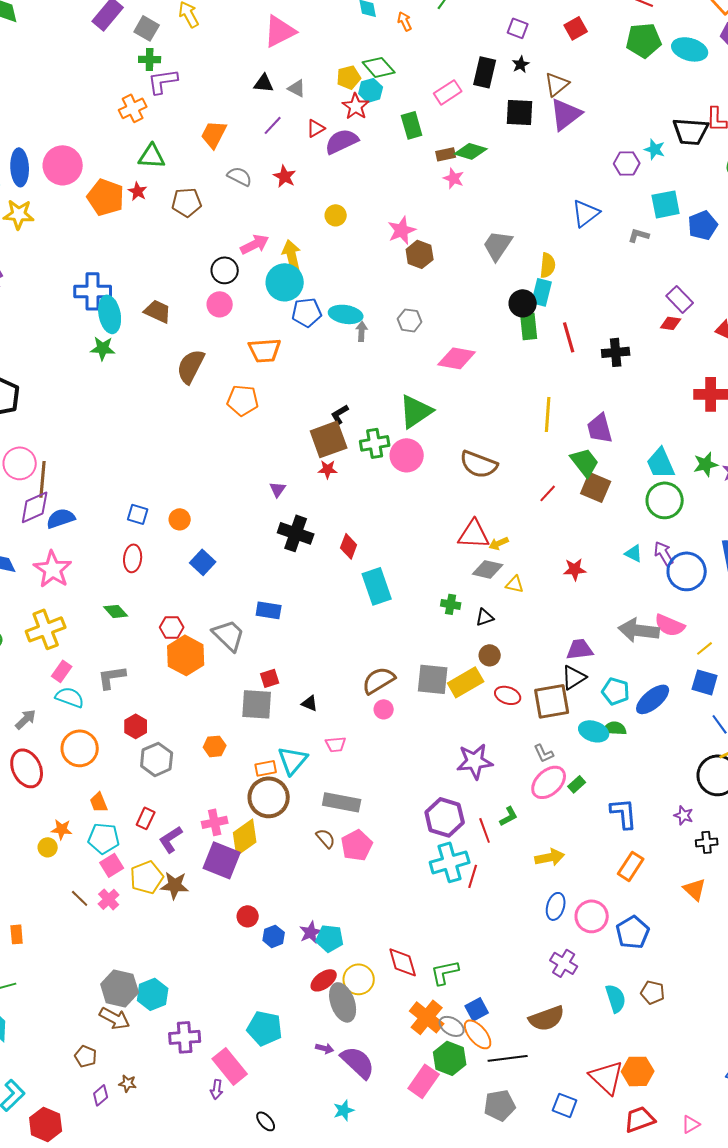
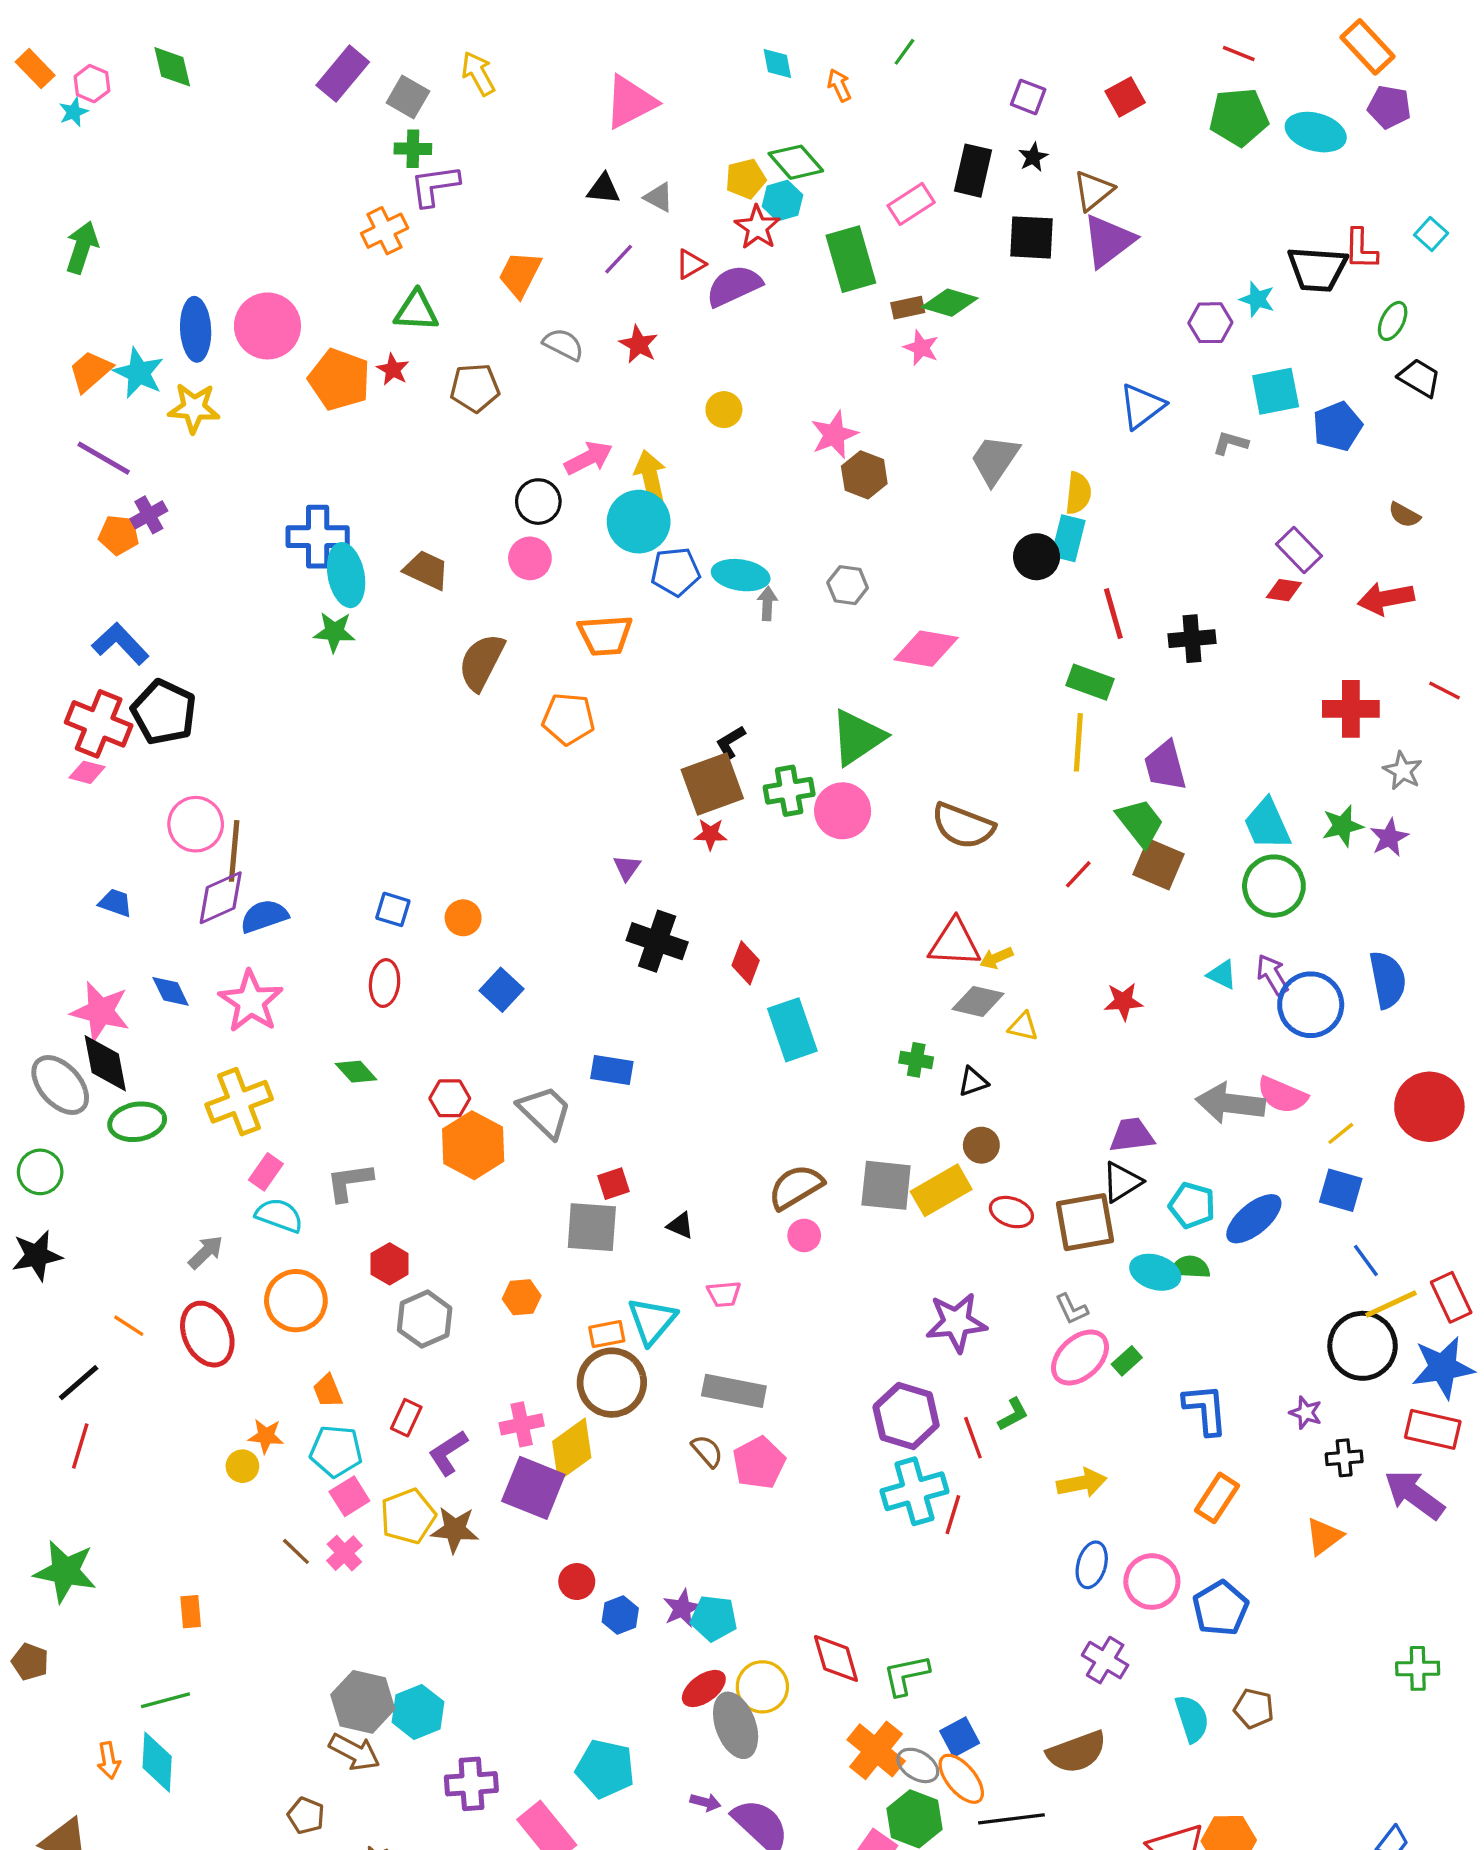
green rectangle: (412, 125) -> (851, 259), size x1.4
green rectangle: (529, 326) -> (1090, 682), moved, turned -64
orange triangle: (695, 889) -> (1324, 1536), turned 40

